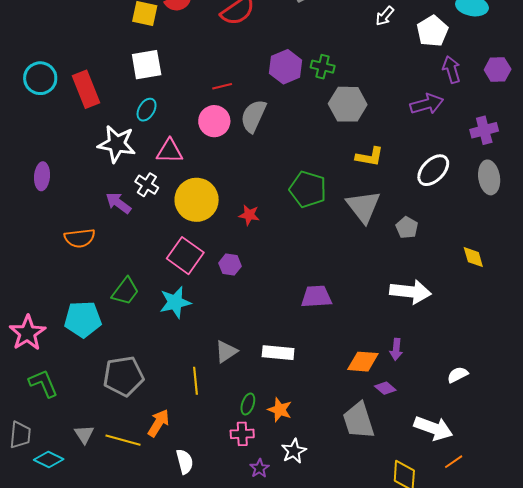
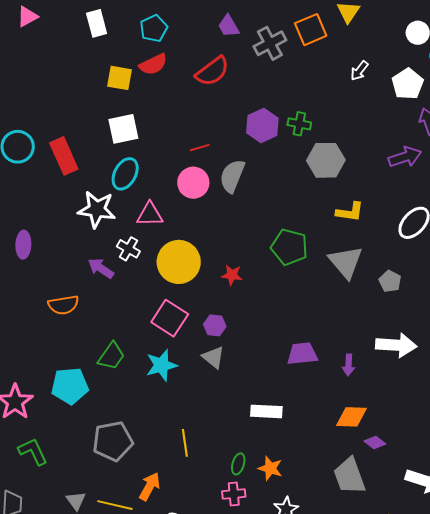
cyan ellipse: (147, 110) -> (125, 174), size x1.4
purple arrow: (396, 349) -> (349, 365), moved
gray triangle: (226, 351) -> (213, 357), moved, turned -45

